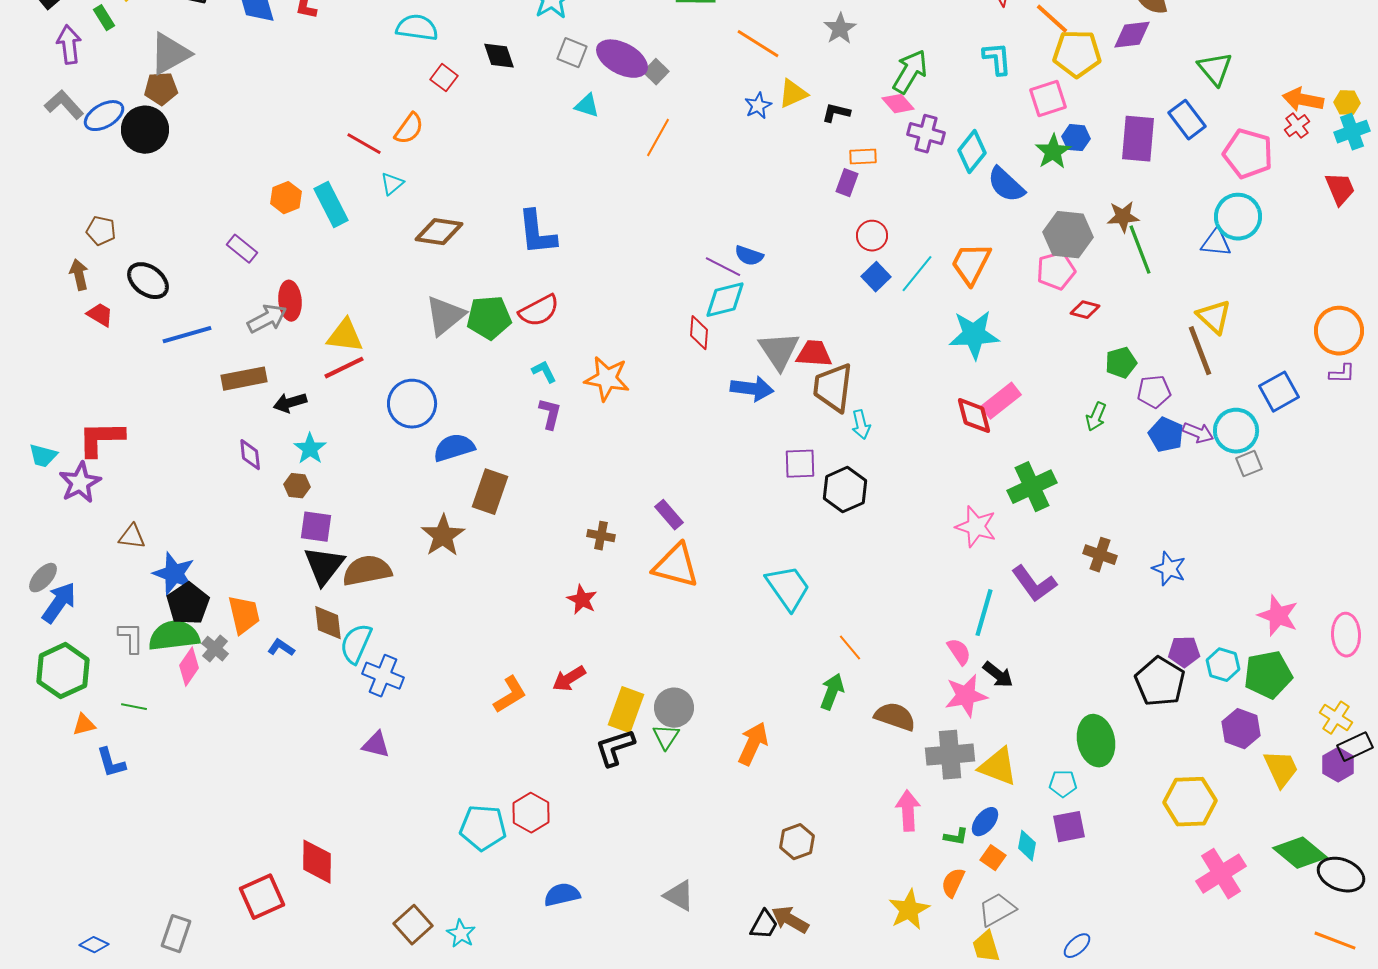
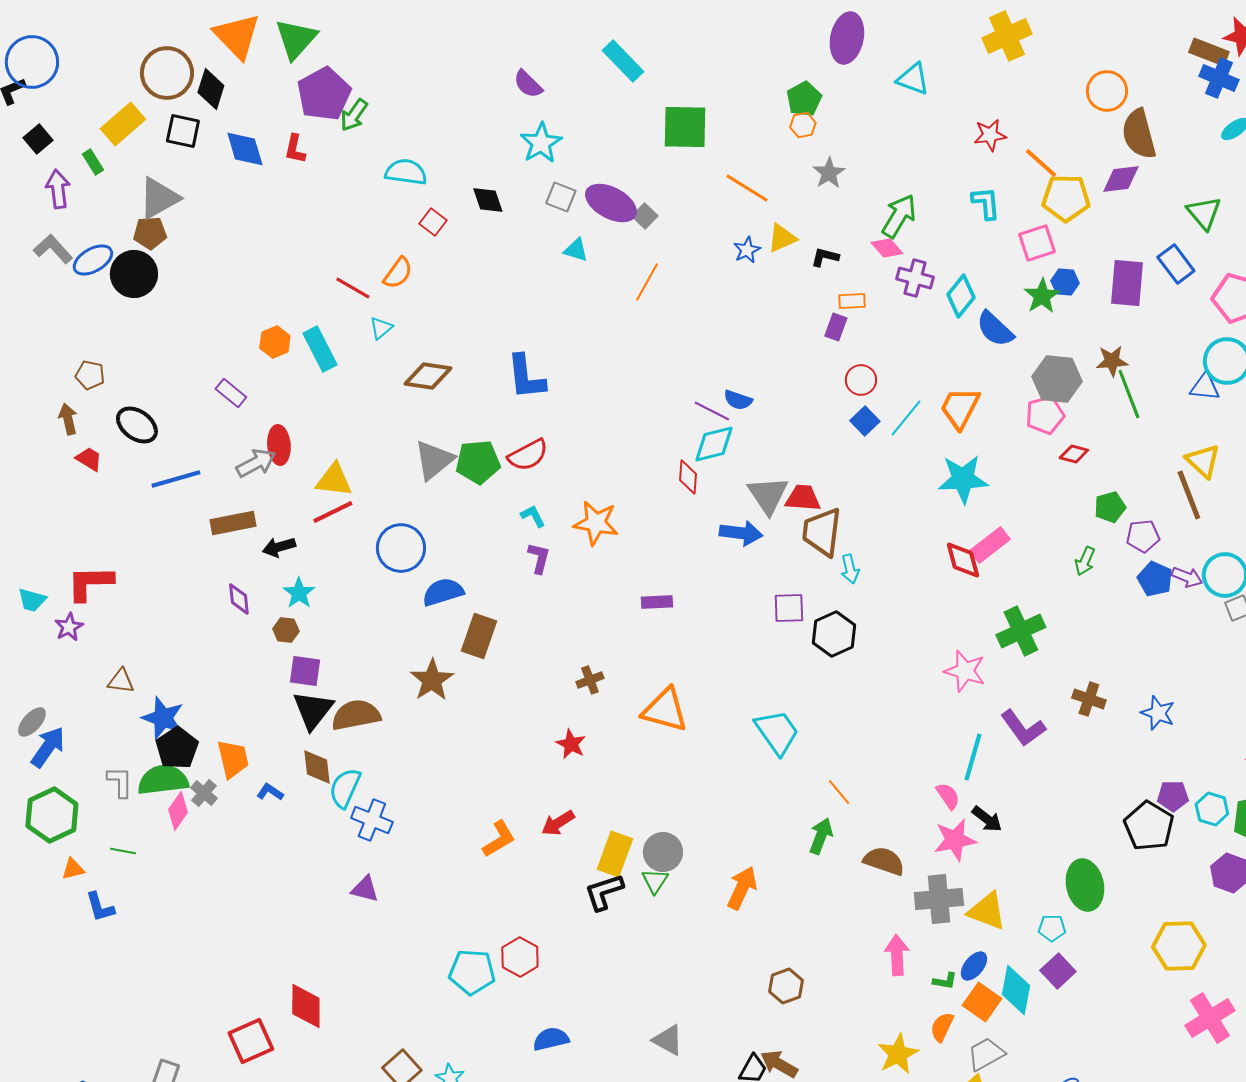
purple star: (80, 483) -> (69, 627), size x0.7
purple rectangle: (669, 515) -> (657, 602), moved, turned -52
brown cross: (601, 536) -> (590, 680), turned -32
purple square: (1069, 827) -> (1058, 971), turned -32
cyan diamond: (1027, 846) -> (1016, 990), size x1.6
orange square: (993, 858) -> (982, 1002), size x1.5

